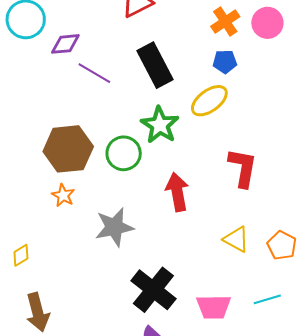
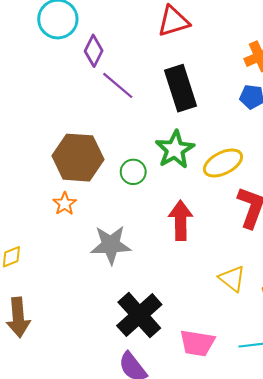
purple diamond: (65, 44) -> (94, 51), turned -68
yellow ellipse: (209, 101) -> (223, 163), moved
green circle: (124, 153) -> (133, 172), size x0.7

